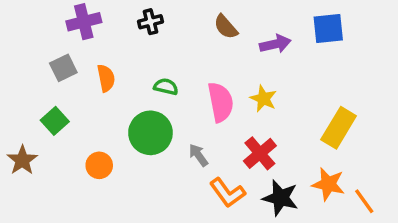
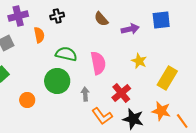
orange semicircle: (106, 78) -> (39, 35), moved
green semicircle: (166, 87) -> (66, 54), size x1.5
yellow star: (263, 99) -> (139, 61), moved
gray arrow: (198, 155) -> (85, 94), turned 32

